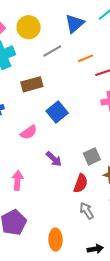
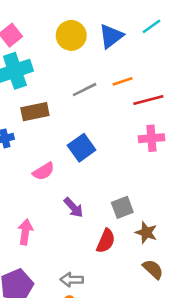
yellow circle: (29, 27) -> (71, 35), moved
gray line: (52, 51) -> (85, 90), moved
brown rectangle: (32, 84) -> (35, 112), moved
gray arrow: (87, 211) -> (72, 280), moved, turned -60

